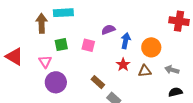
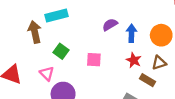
green square: (61, 45) -> (61, 51), turned -32
pink square: (88, 45) -> (94, 60), moved
brown rectangle: (98, 82) -> (148, 80), moved

